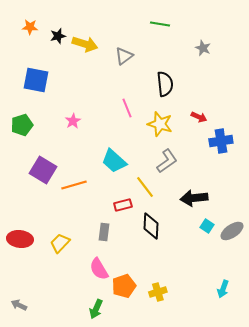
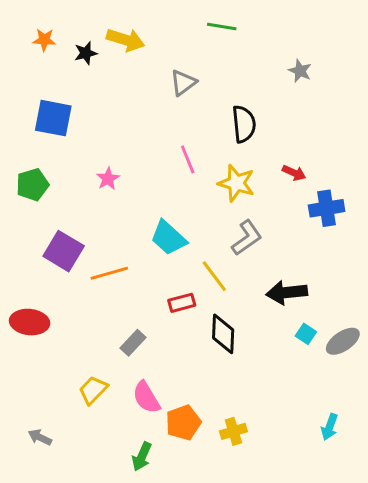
green line: (160, 24) -> (222, 26), moved
yellow arrow: (85, 44) -> (126, 40), moved
gray rectangle: (104, 232) -> (133, 343), moved, turned 36
red ellipse: (20, 239) -> (30, 322), moved
yellow trapezoid: (60, 243) -> (93, 390), moved
gray arrow: (19, 305) -> (40, 437), moved

